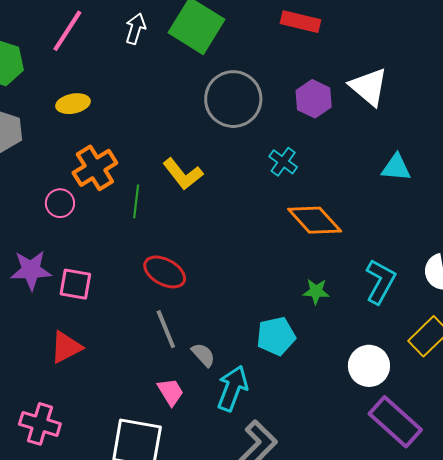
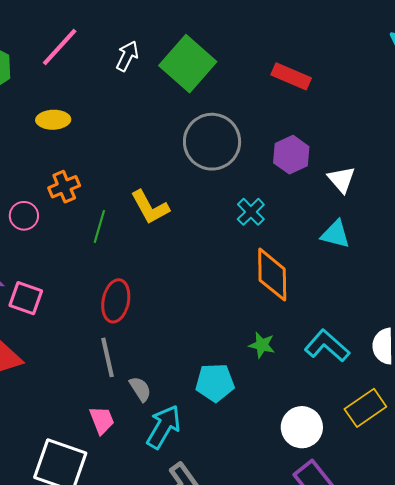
white triangle: (369, 87) -> (342, 179), moved, size x0.7
orange cross: (95, 168) -> (64, 187), size x0.7
cyan triangle: (396, 168) -> (335, 234), moved
orange diamond: (315, 220) -> (272, 275), turned 32
red ellipse: (165, 272) -> (116, 301), turned 63
cyan L-shape: (380, 281) -> (327, 346), turned -87

